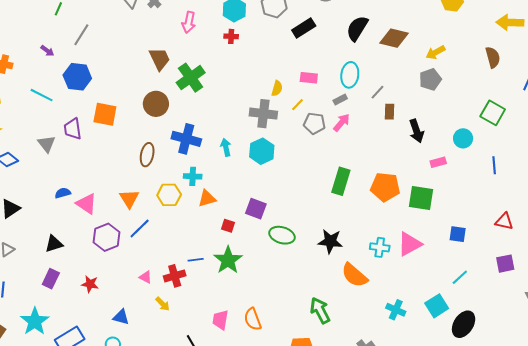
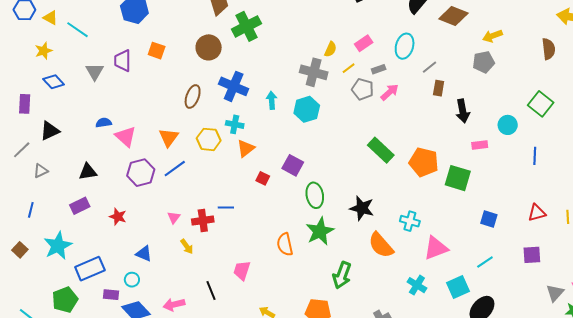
pink rectangle: (309, 78) -> (364, 43), turned -48
cyan line: (42, 95) -> (77, 30), moved
gray rectangle: (340, 99) -> (379, 69), moved
orange square: (105, 114) -> (157, 51), size x0.7
green rectangle: (341, 181) -> (381, 150), turned -72
orange triangle: (207, 199) -> (246, 148), turned -30
red triangle: (504, 221) -> (537, 213), turned -36
green ellipse: (282, 235) -> (315, 195), turned 55
pink triangle: (410, 244) -> (436, 248), moved
green star: (228, 260) -> (320, 231), moved
pink triangle: (146, 277) -> (174, 218), turned 32
purple rectangle: (51, 279) -> (80, 206), turned 30
green arrow: (320, 311) -> (342, 275), turned -140
orange semicircle: (253, 319) -> (285, 244), moved

